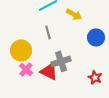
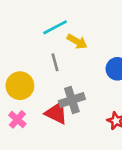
yellow arrow: (74, 14) -> (77, 42), moved
pink cross: (26, 69) -> (17, 119), moved

